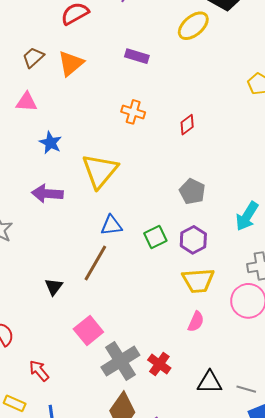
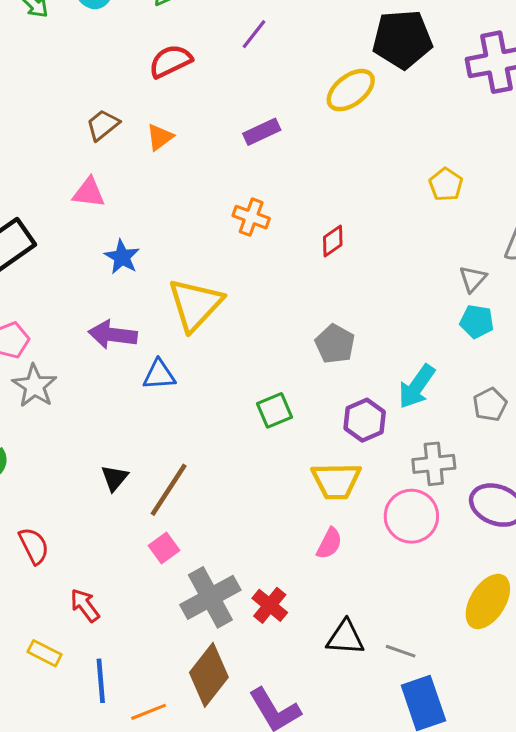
purple rectangle: (137, 56) -> (262, 132), turned -45
orange triangle: (71, 63) -> (160, 137), size x0.7
blue triangle: (111, 225) -> (159, 375), moved
purple hexagon: (193, 240) -> (365, 420), moved
brown line: (95, 263) -> (169, 490), moved
pink square: (88, 331) -> (164, 548), size x0.7

